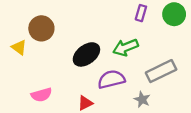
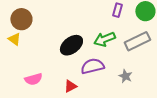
brown circle: (41, 28) -> (21, 19), moved
gray rectangle: (161, 71) -> (137, 41), moved
gray star: (142, 99) -> (125, 76), moved

